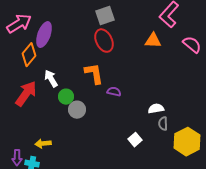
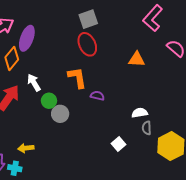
orange triangle: (153, 41) -> (137, 59), moved

